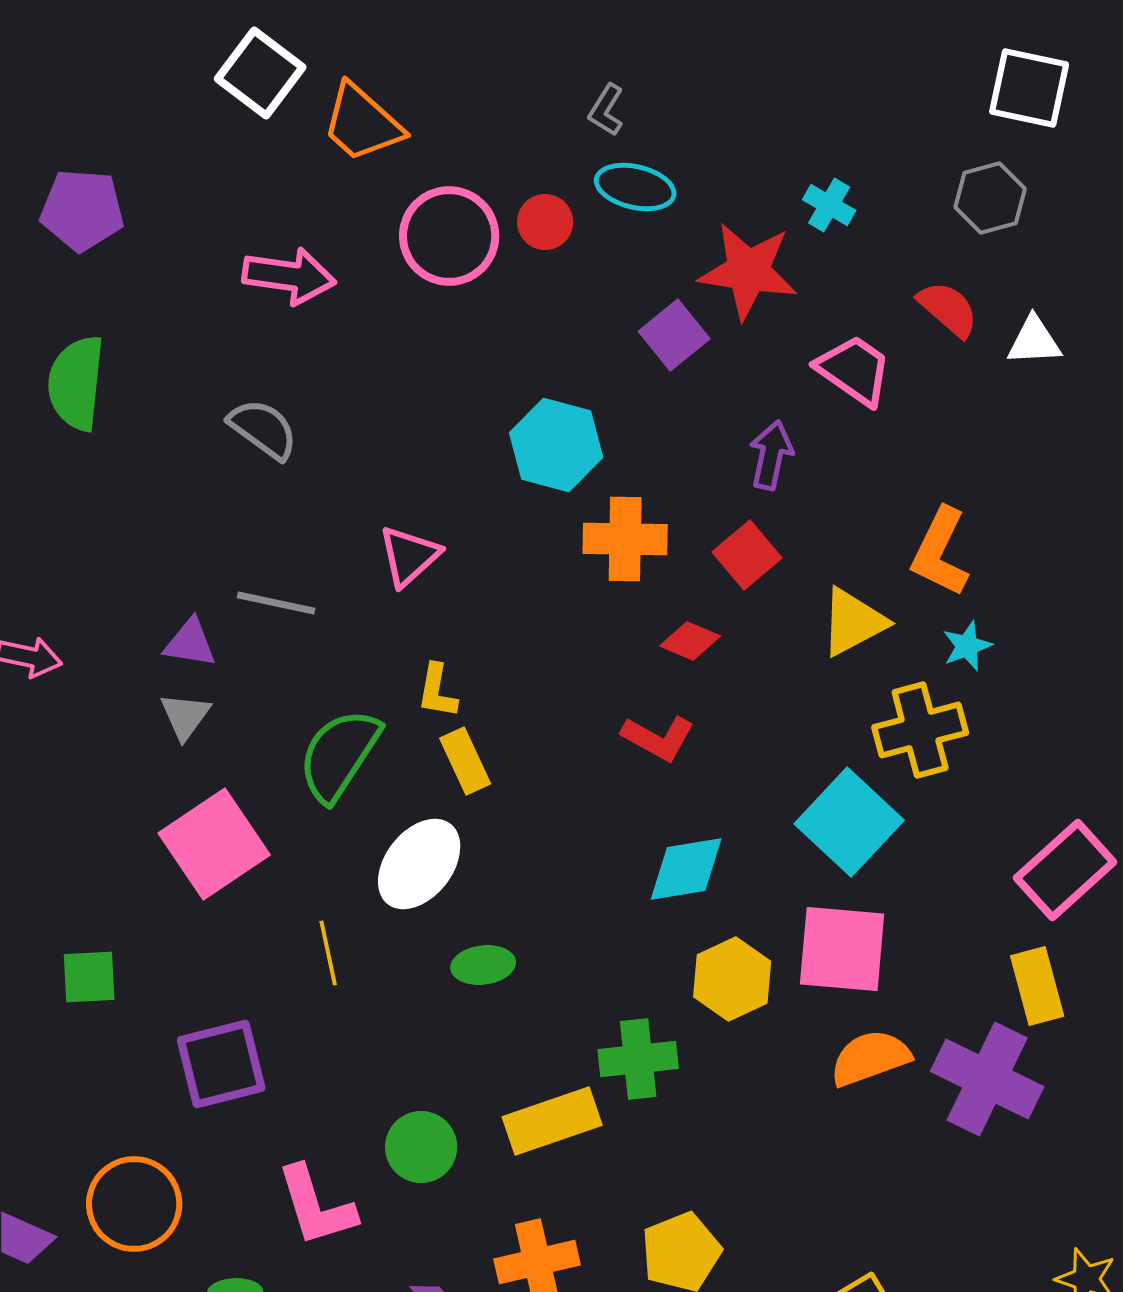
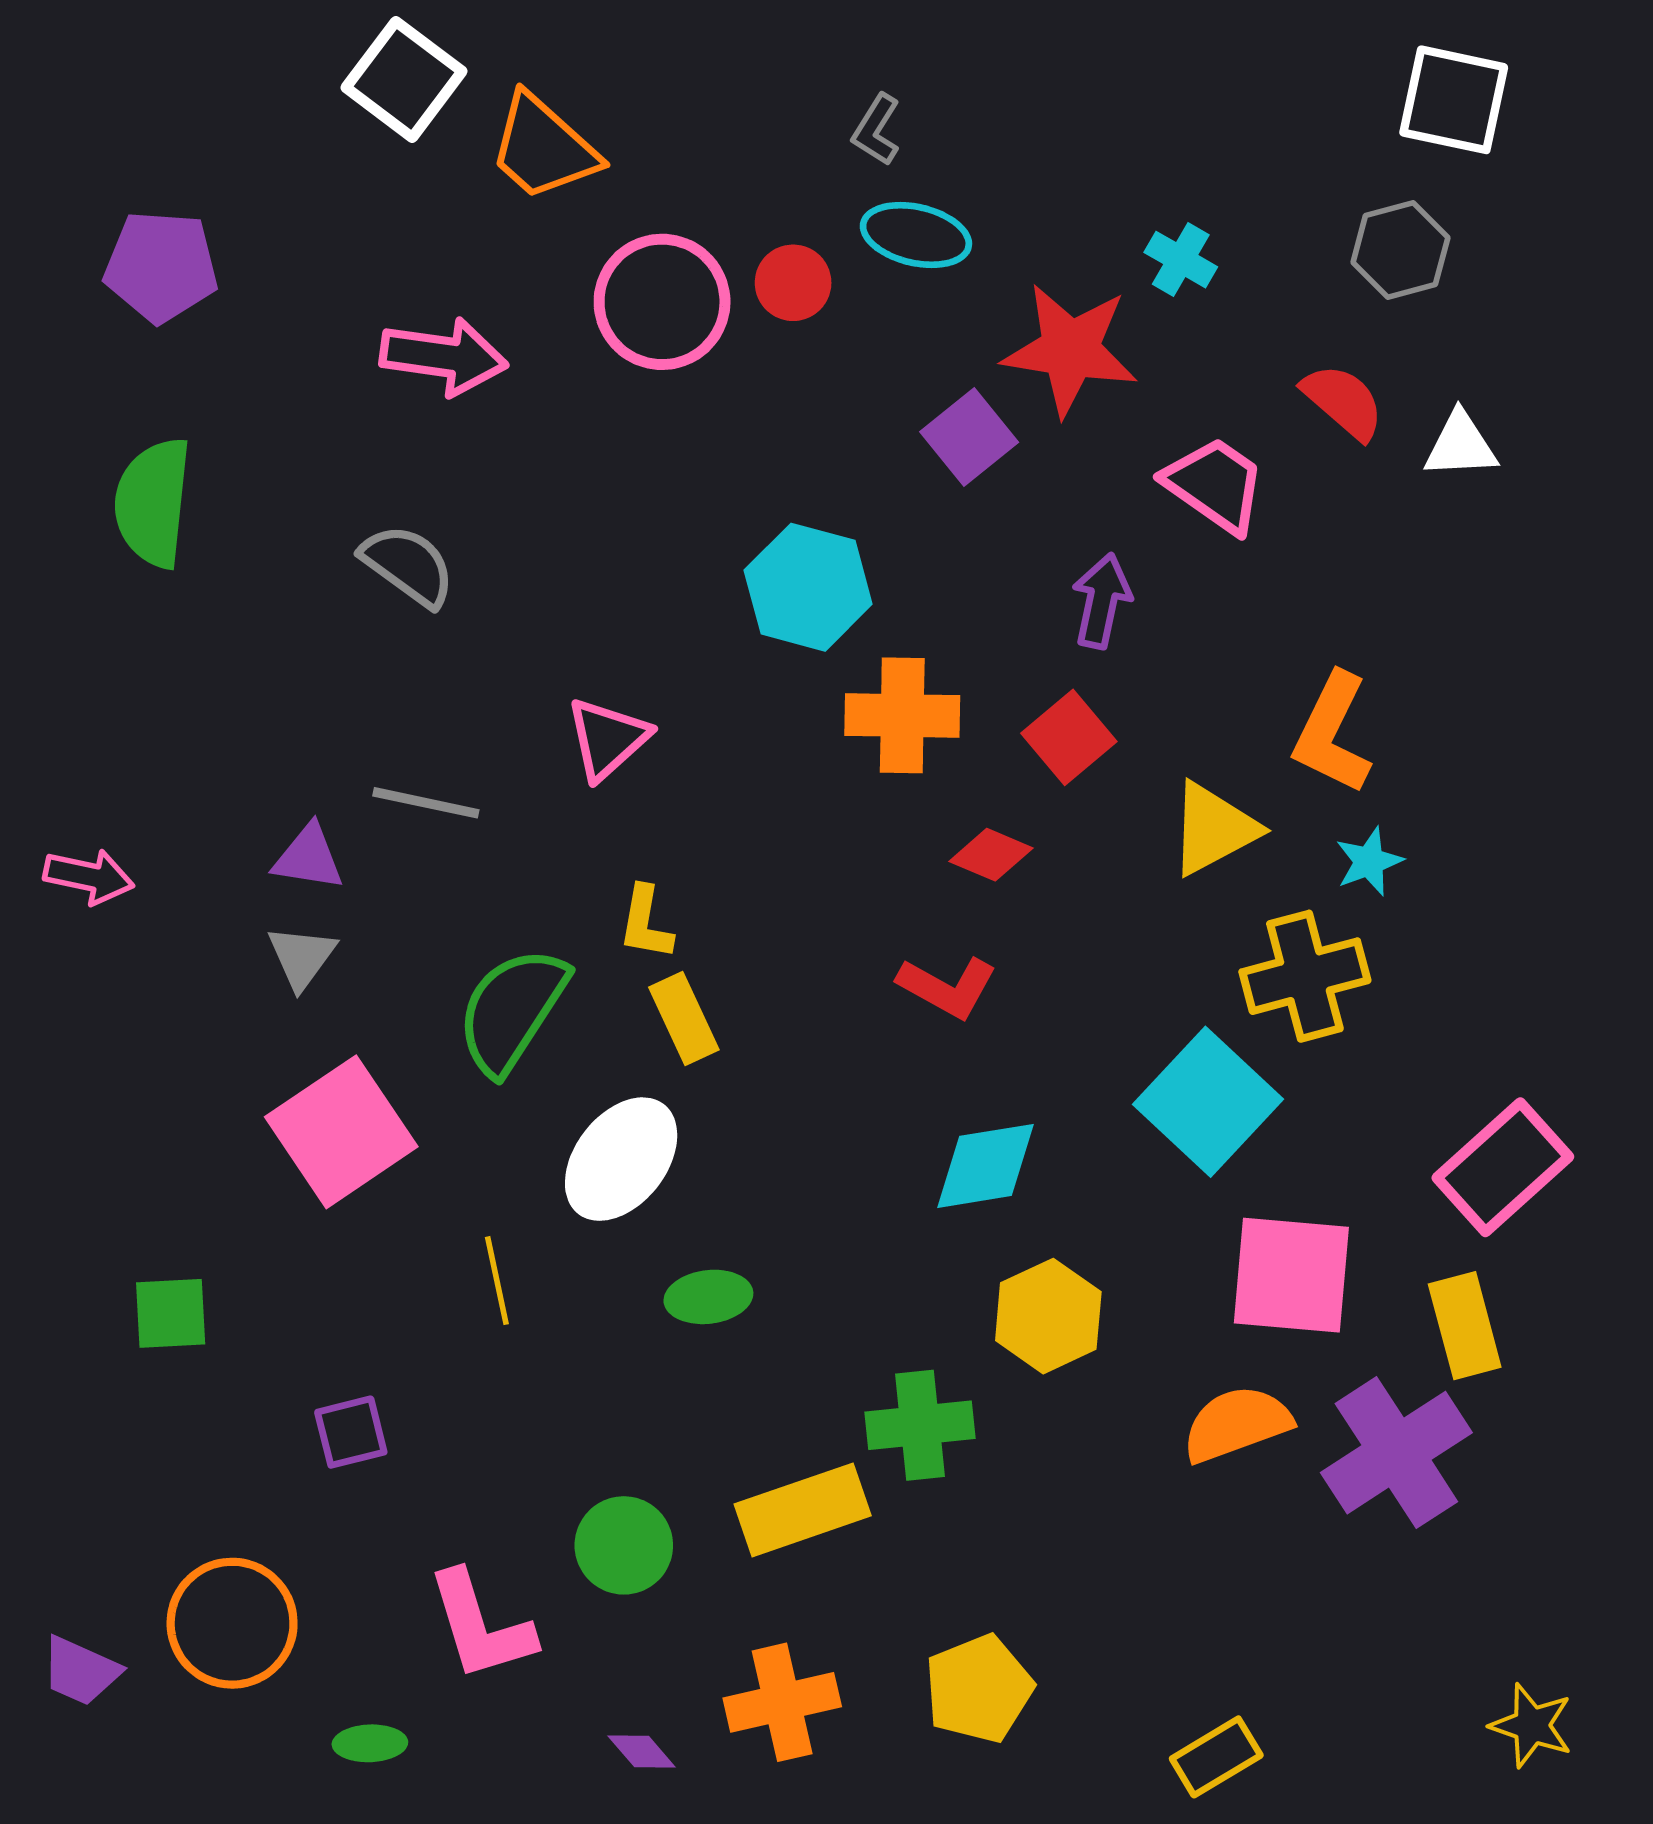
pink square: (842, 949) -> (1291, 1275), moved
purple square: (221, 1064) -> (351, 1432), size x0.6
purple cross: (987, 1079) -> (1396, 1453), turned 31

